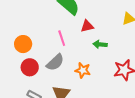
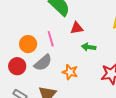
orange circle: (23, 44) -> (28, 44), moved

